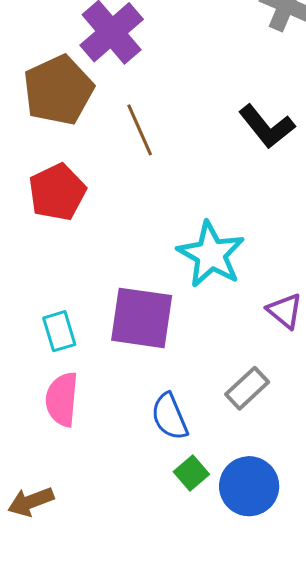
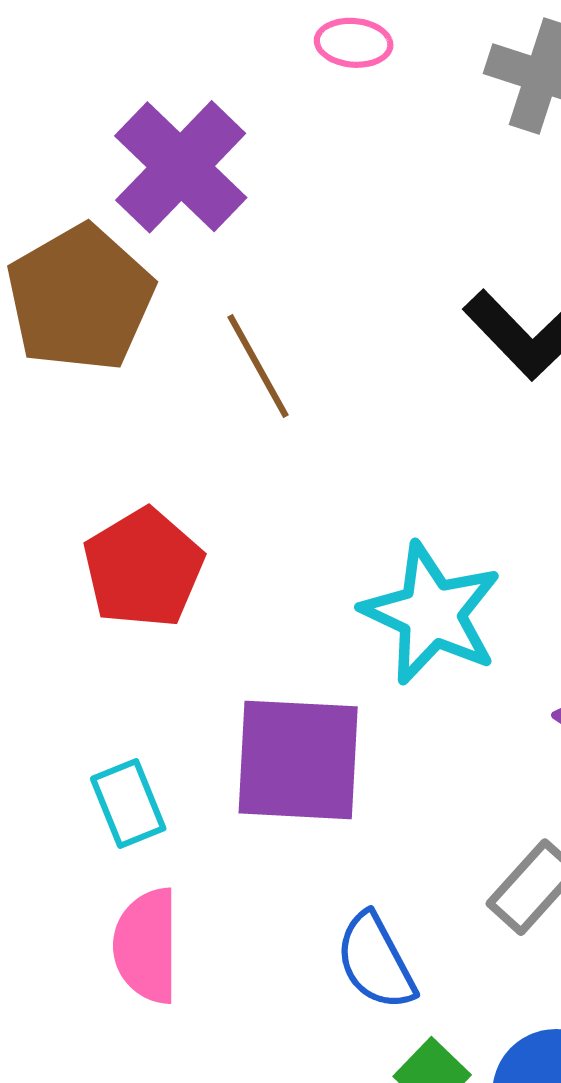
red pentagon: (57, 192) -> (143, 568), moved

